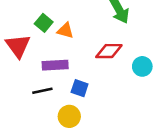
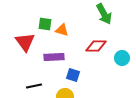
green square: (44, 23) -> (45, 24), turned -32
black line: (42, 91) -> (34, 86), moved

